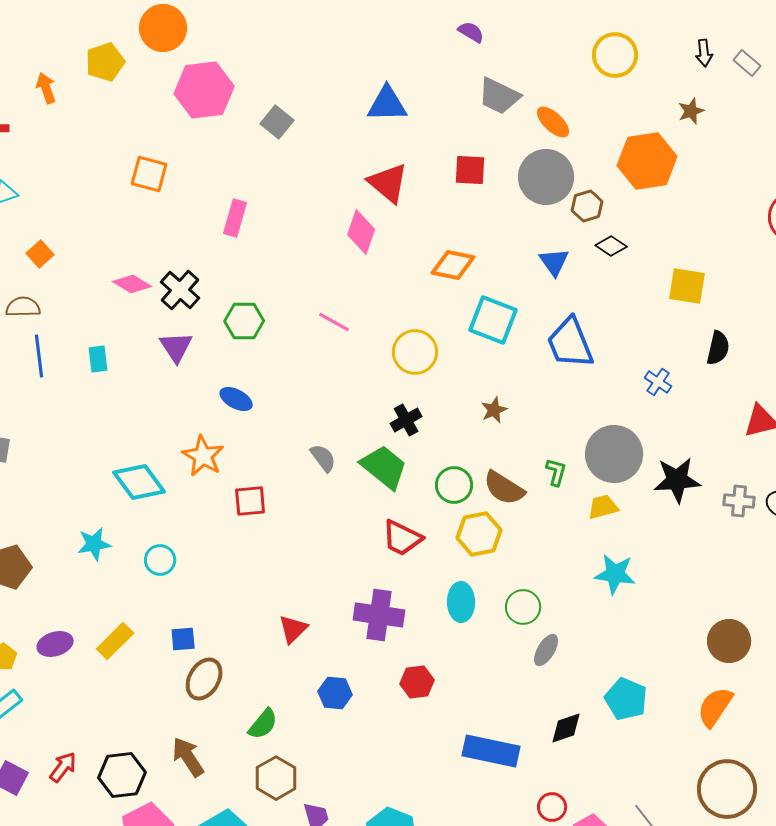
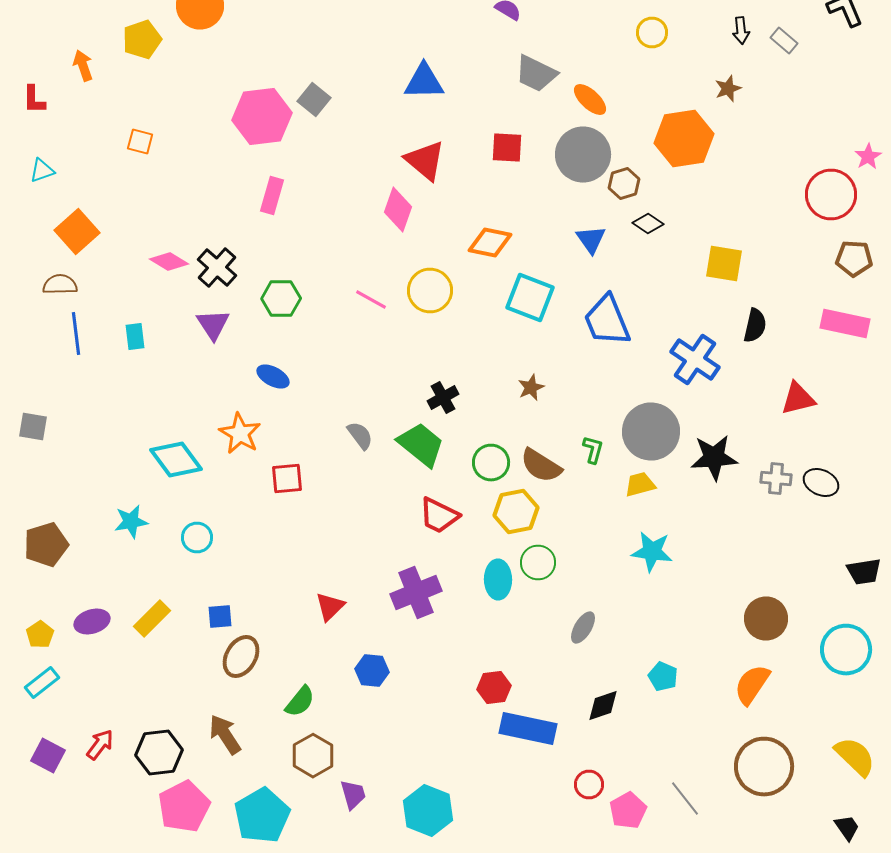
yellow circle: (615, 55) -> (652, 32), size x0.7
pink hexagon: (204, 90) -> (262, 116), moved
orange square: (149, 174) -> (140, 142), moved, size x0.7
orange square: (40, 254) -> (77, 232), size x1.6
yellow circle: (415, 352) -> (430, 290), moved
blue cross: (658, 382) -> (695, 360), size x1.8
green circle: (523, 607) -> (538, 562), moved
purple cross: (379, 615) -> (416, 592), turned -30
red hexagon: (417, 682) -> (494, 688), moved
cyan pentagon: (626, 699) -> (663, 676), size x0.7

